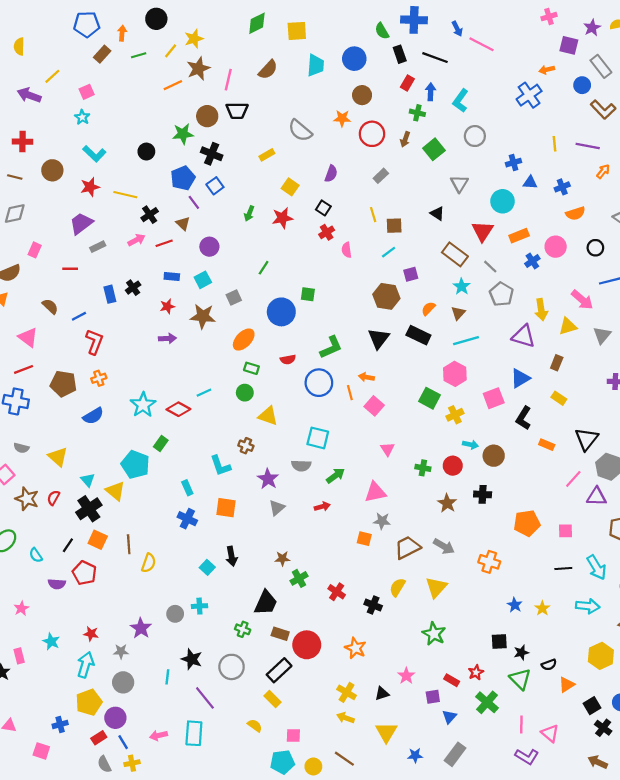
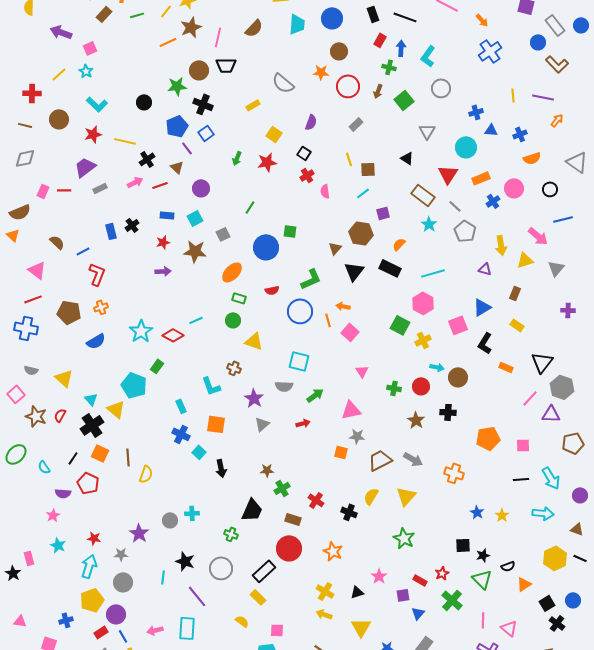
orange arrow: (547, 70) -> (482, 20), moved, turned -120
yellow line: (52, 76) -> (59, 74), moved
purple arrow: (29, 95) -> (61, 32), moved
red line: (70, 269) -> (64, 190), moved
brown triangle: (458, 313) -> (335, 248), moved
purple triangle: (524, 336) -> (485, 269), size x0.6
cyan square: (207, 567) -> (199, 452), moved
pink star: (21, 608) -> (53, 515), moved
brown rectangle: (280, 634) -> (293, 519), moved

